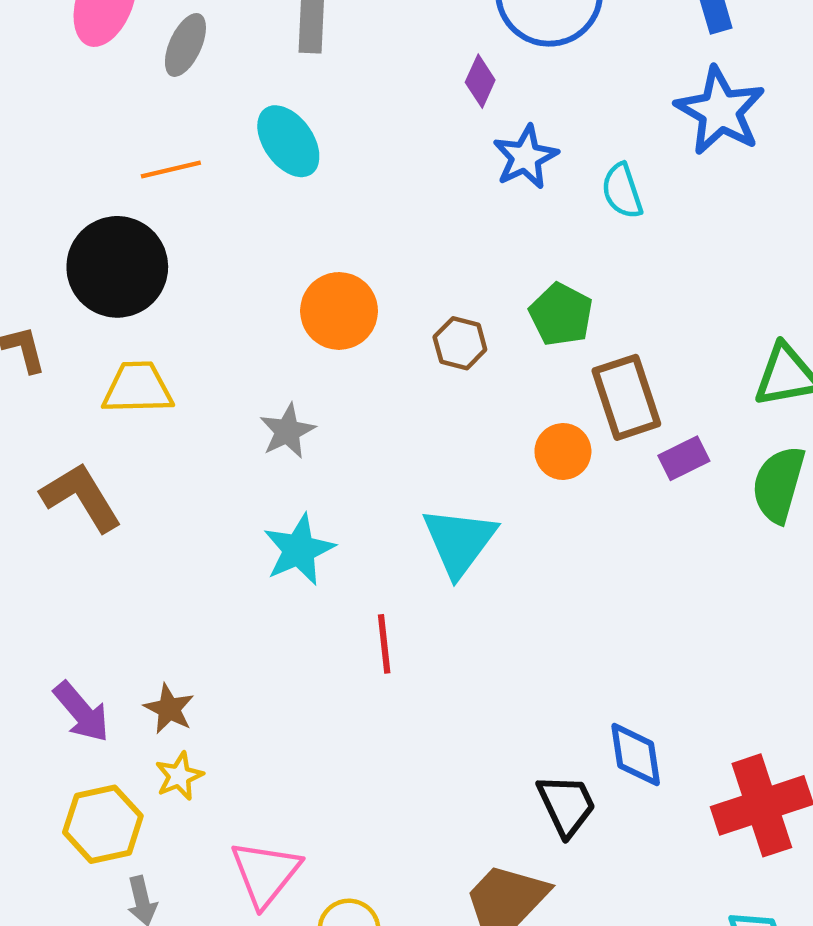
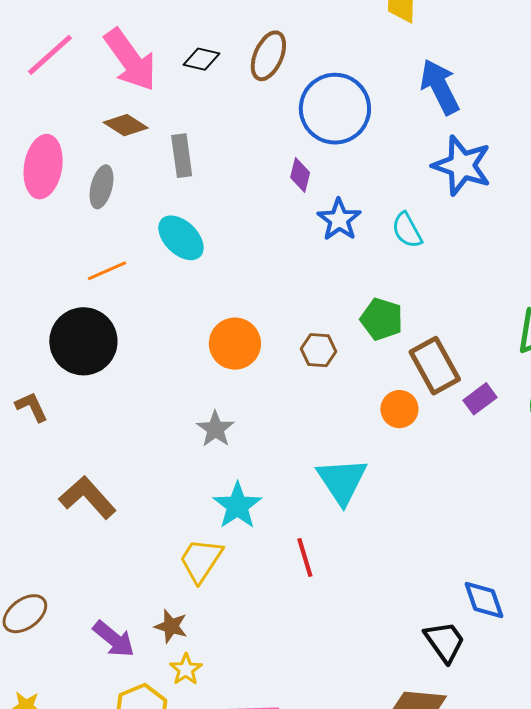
yellow trapezoid: (138, 388) -> (201, 560), moved, turned -45

